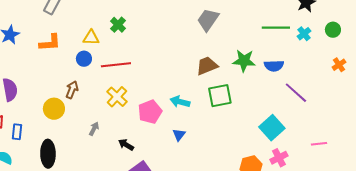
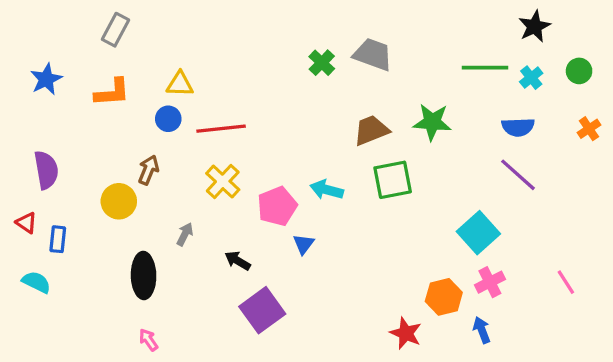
gray trapezoid: (208, 20) -> (373, 54), turned 75
green cross: (118, 25) -> (322, 63), moved
blue semicircle: (274, 66) -> (518, 127), moved
blue triangle: (179, 135) -> (304, 244), moved
pink line: (319, 144) -> (566, 282), moved, turned 63
black ellipse: (48, 154) -> (144, 275), moved

